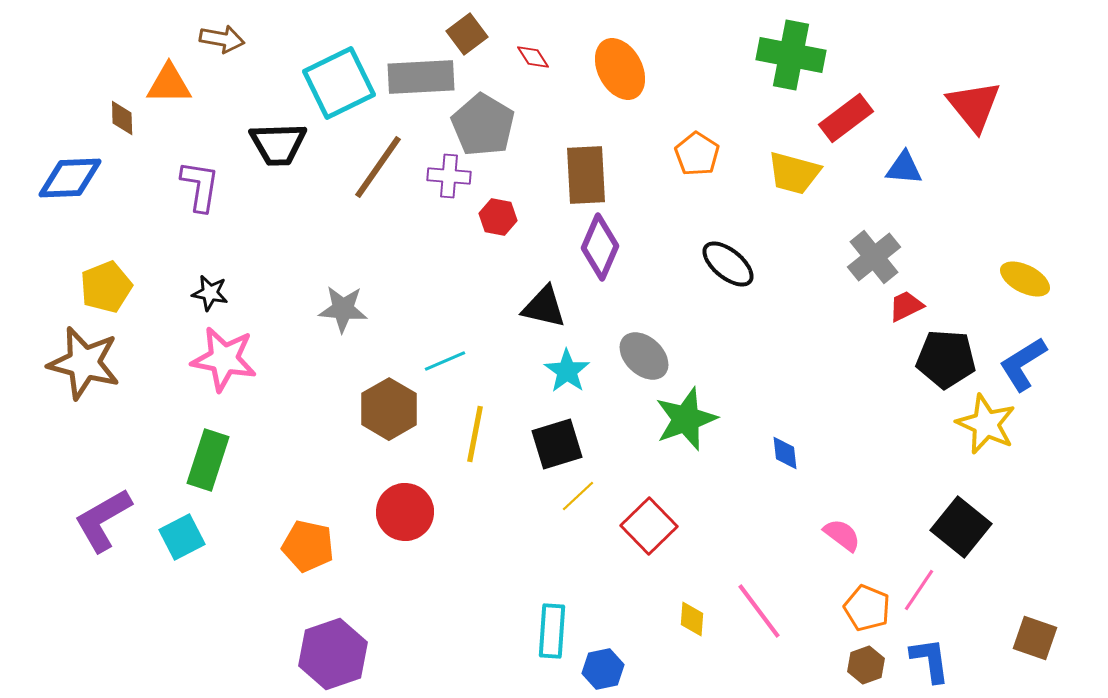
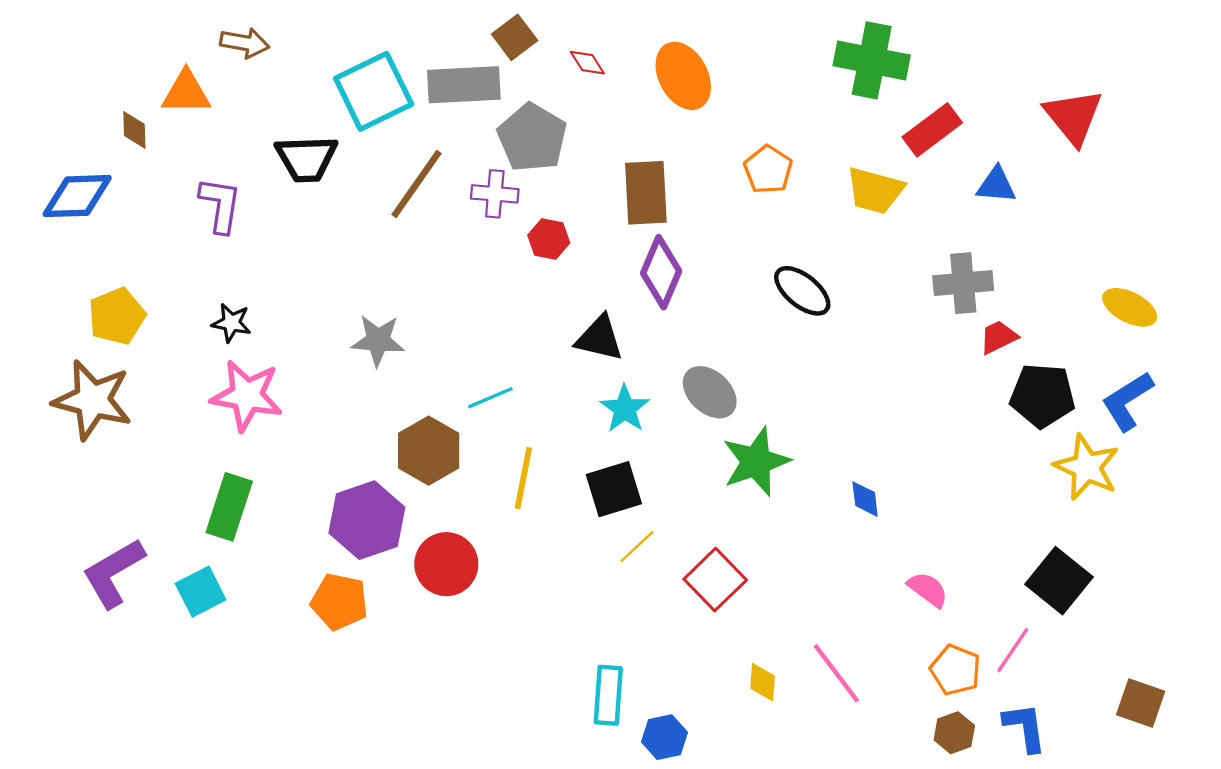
gray cross: (874, 257) -> (963, 283), turned 34
purple hexagon: (333, 654) -> (367, 520), moved

